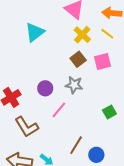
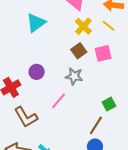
purple circle: (45, 88) -> (37, 72), moved
brown line: (76, 145) -> (96, 125), moved

